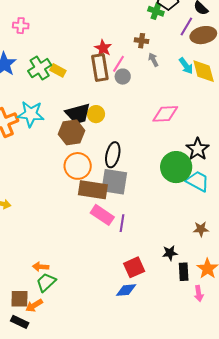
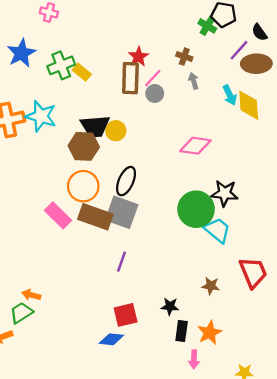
black star: (198, 149) -> (225, 193), turned 30
pink rectangle: (102, 215) -> (58, 215), moved
orange arrow: (41, 267) -> (31, 295), moved

